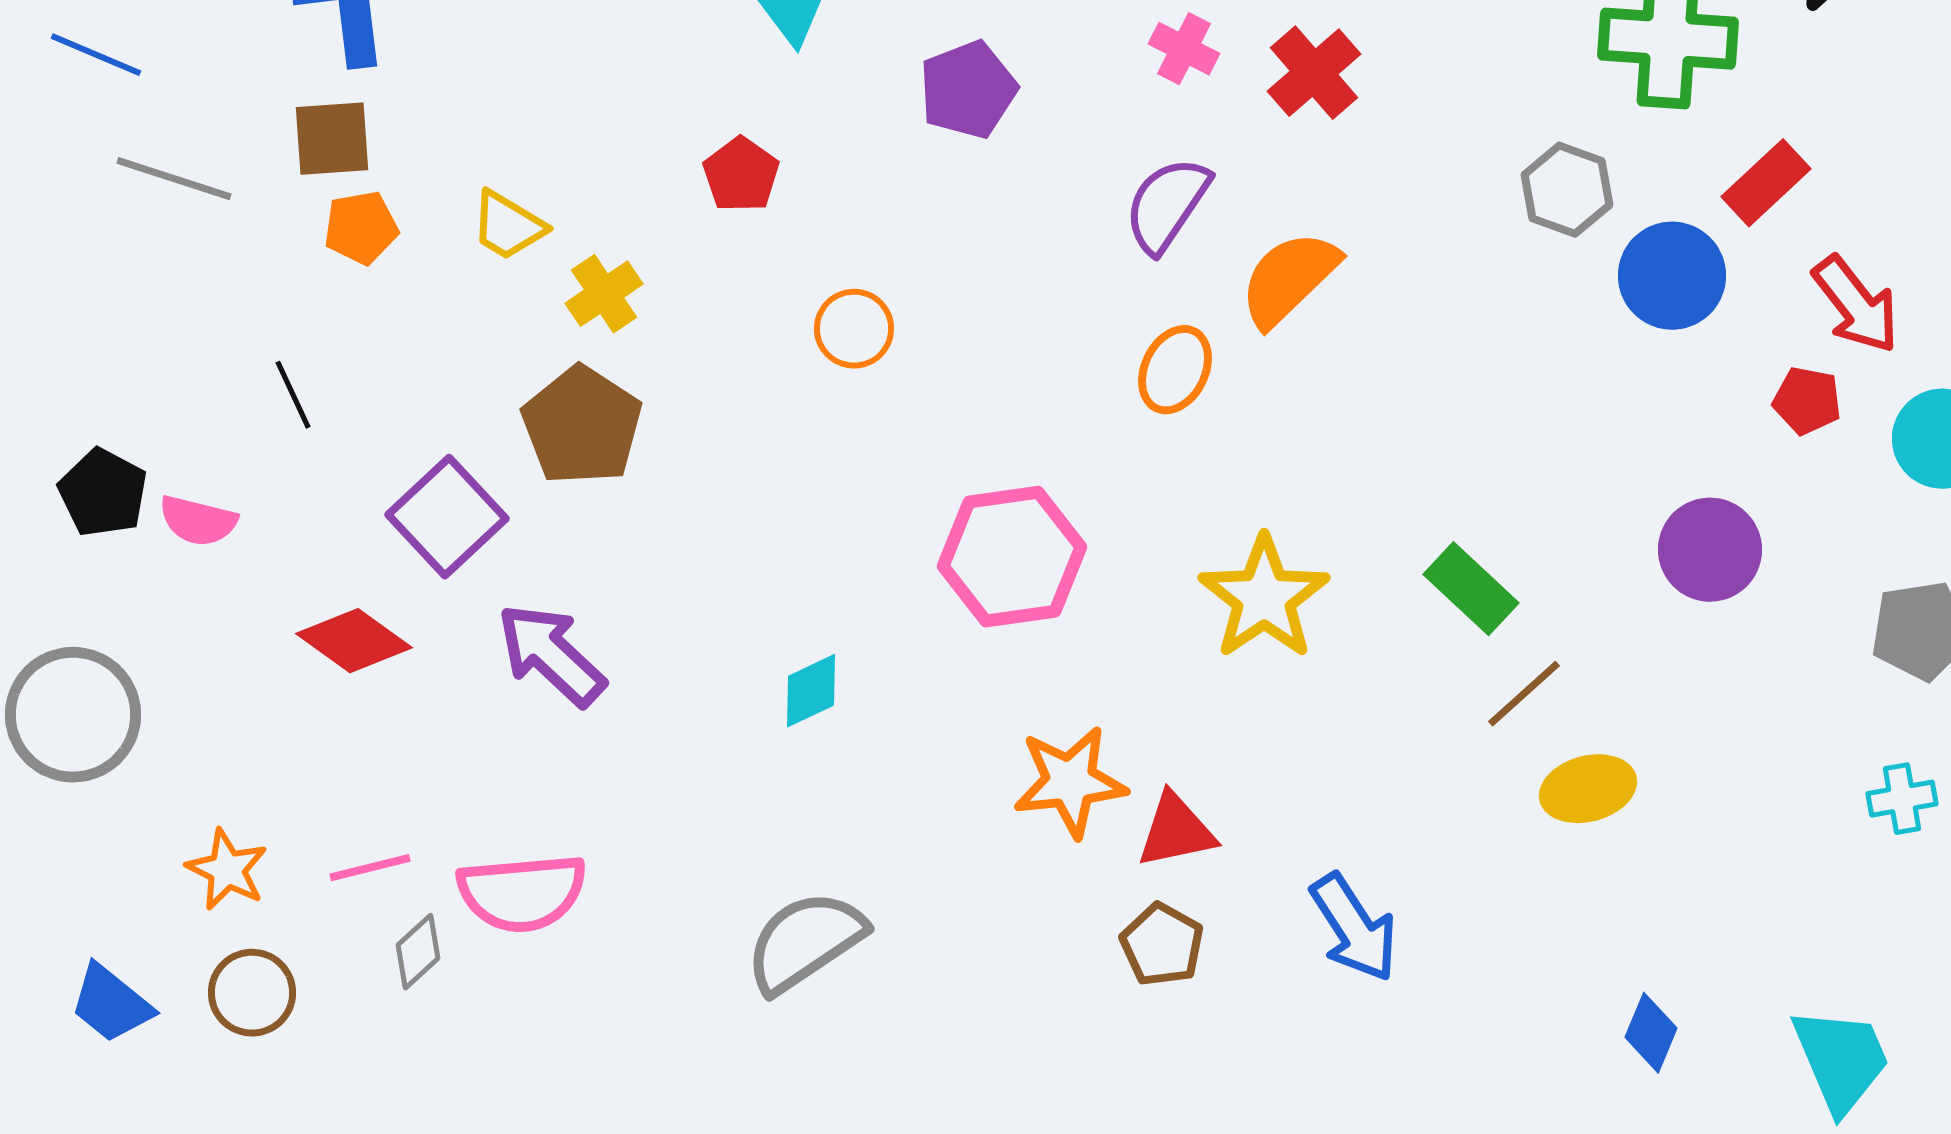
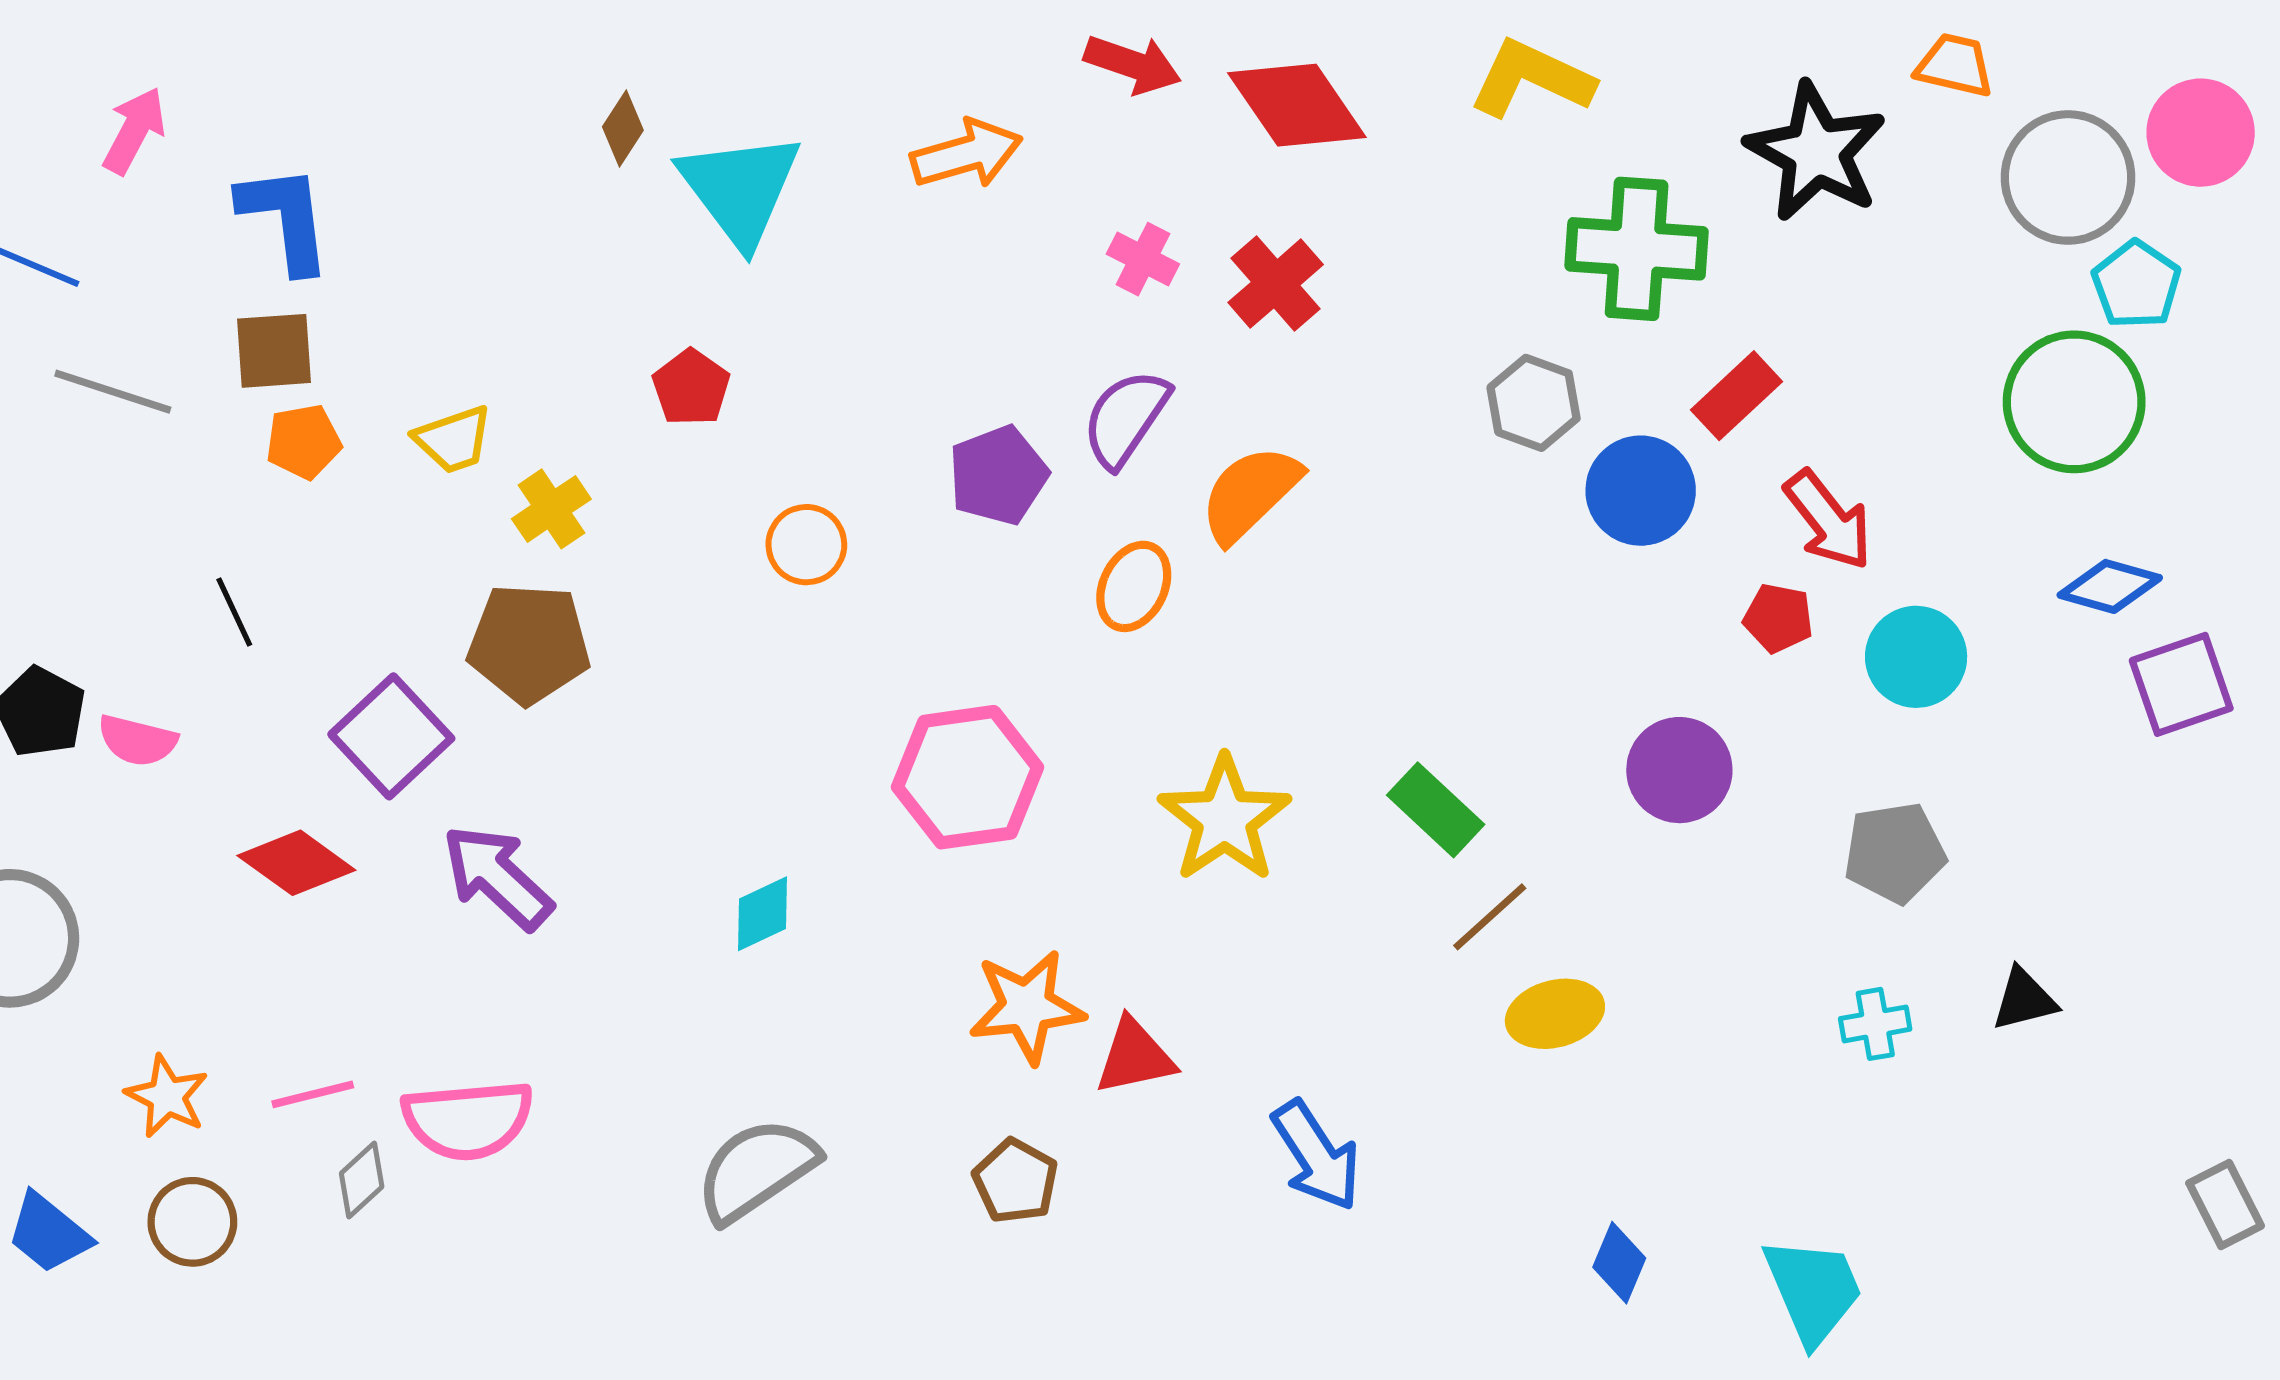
purple pentagon: (968, 90) -> (998, 475), moved
yellow trapezoid: (508, 226) -> (453, 440), turned -50
brown pentagon: (582, 426) -> (529, 644), turned -30
brown pentagon: (1162, 945) -> (1015, 1181), moved

